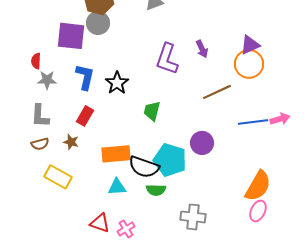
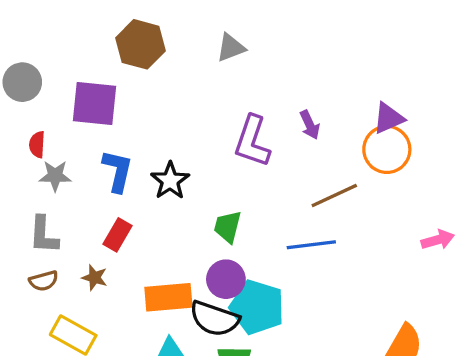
gray circle: (98, 23) -> (22, 82), moved
blue line: (253, 122) -> (311, 245), moved
purple circle: (202, 143) -> (226, 279), moved

